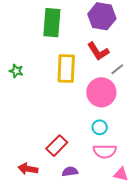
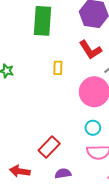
yellow rectangle: (66, 69) -> (58, 68), size x0.5

